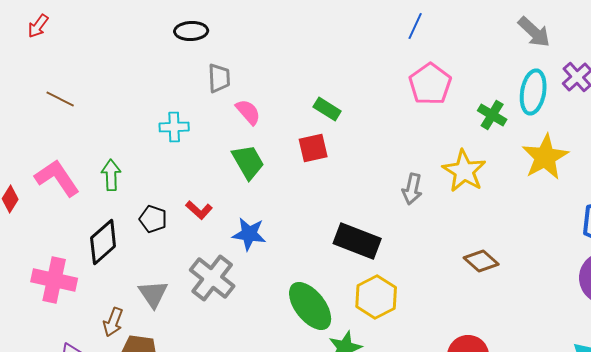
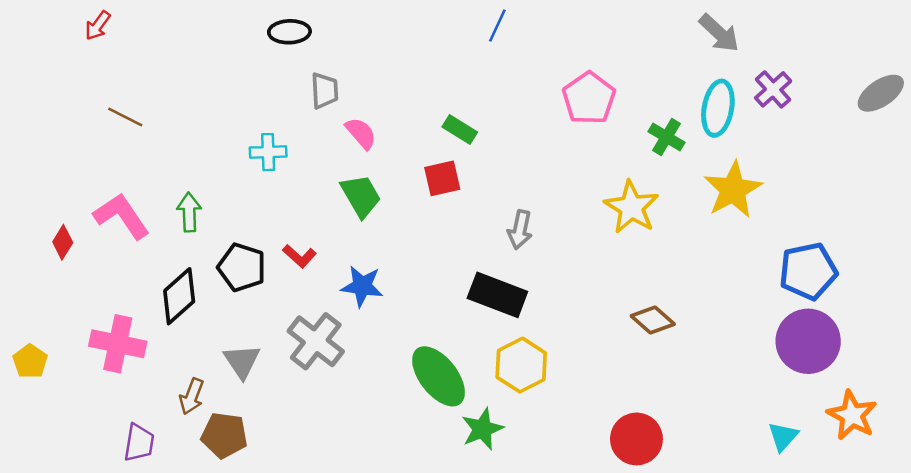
blue line: (415, 26) -> (497, 26), moved
gray arrow: (412, 189) -> (520, 230), moved
black pentagon: (153, 219) -> (242, 267), size x1.4

